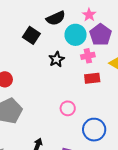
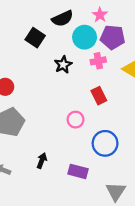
purple pentagon: (101, 35) -> (113, 37), turned -30
red rectangle: (92, 78) -> (99, 96), moved, turned 70

